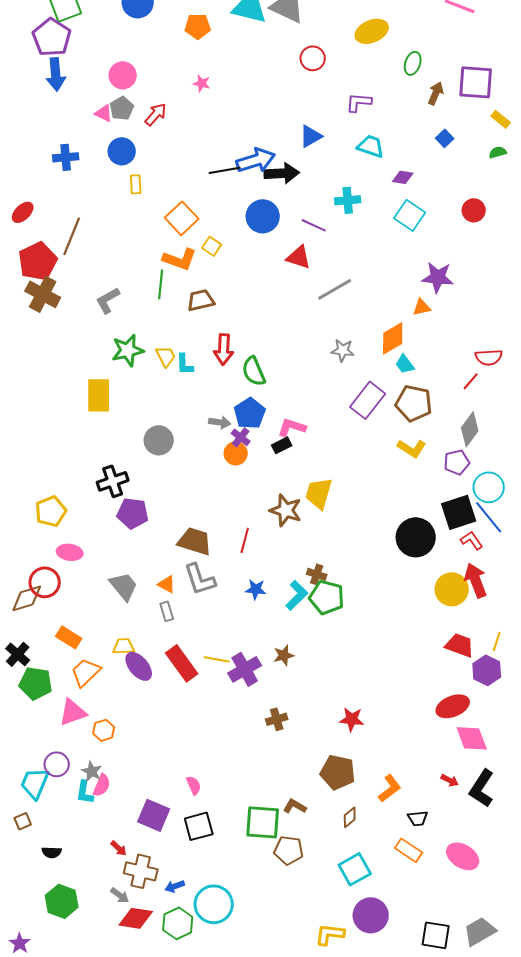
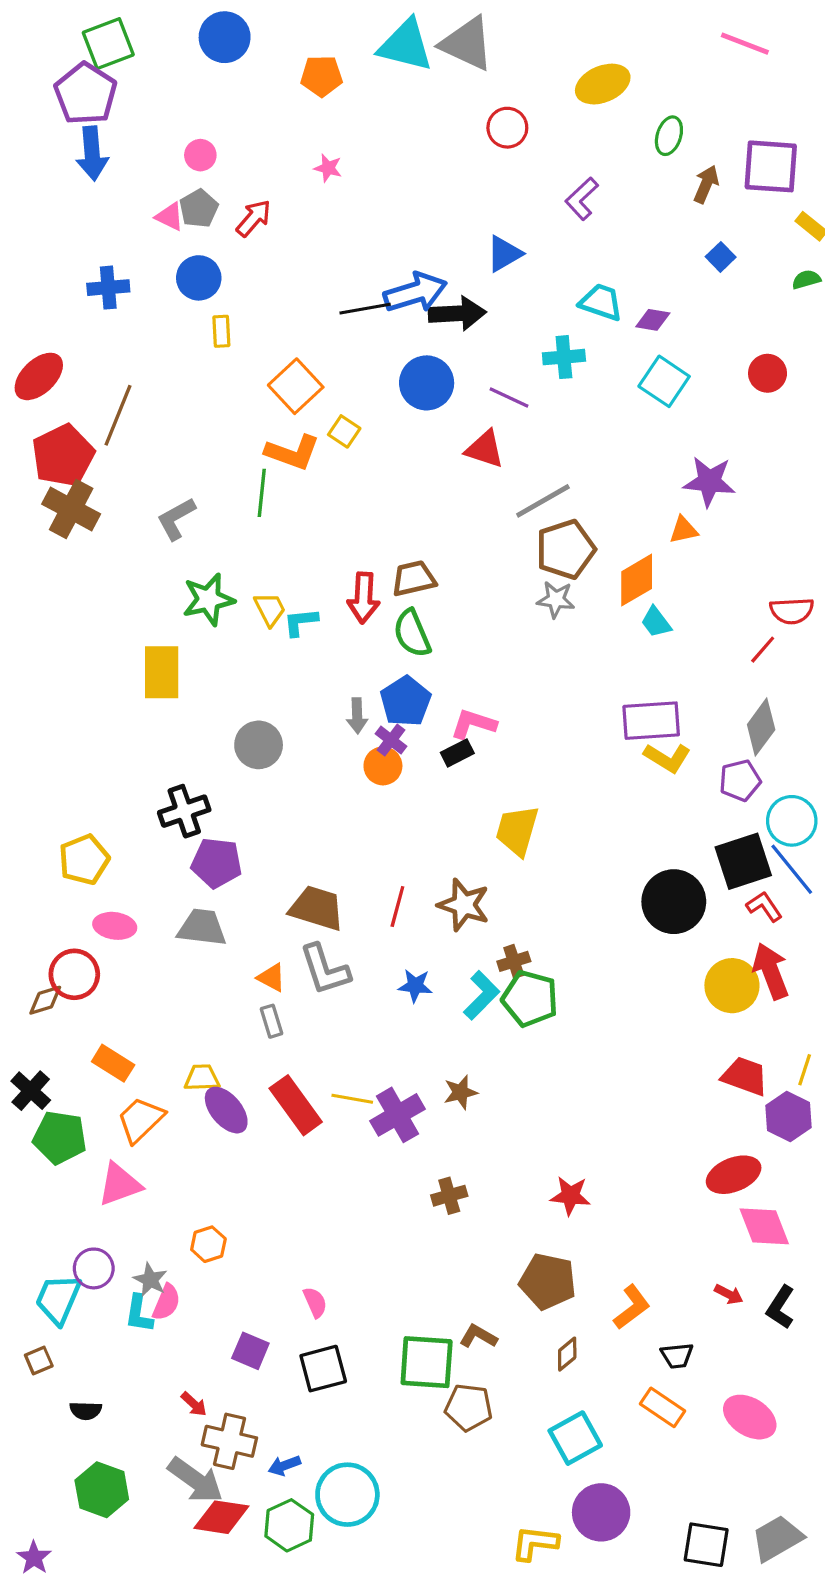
pink circle: (123, 75) -> (200, 155), size x0.7
purple L-shape: (359, 102) -> (582, 199), turned -48
cyan trapezoid: (371, 146) -> (601, 302), moved
red ellipse: (23, 212) -> (39, 376), size x1.4
brown trapezoid: (201, 300) -> (414, 578), moved
cyan L-shape: (185, 364) -> (301, 622), turned 85
purple rectangle: (368, 400) -> (651, 721), moved, turned 48
brown pentagon: (414, 403) -> (566, 549), moved, turned -30
gray arrow: (220, 422) -> (357, 716), turned 80
brown star: (286, 510) -> (464, 905), moved
brown cross: (317, 574) -> (514, 961), turned -36
gray trapezoid: (124, 586) -> (202, 927), moved, turned -44
brown diamond: (27, 598) -> (45, 1000), size x0.7
orange hexagon: (104, 730) -> (208, 1244), moved
black L-shape: (482, 788) -> (780, 1307), size x0.7
purple square: (154, 815) -> (250, 1351), size x0.7
gray arrow: (120, 895) -> (196, 1480), size x1.8

